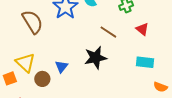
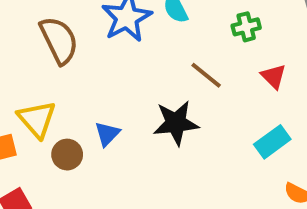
cyan rectangle: (145, 62) -> (272, 142), turned -48

